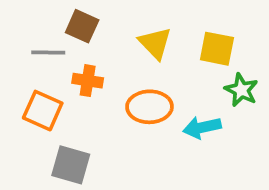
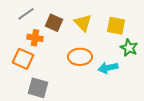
brown square: (82, 26) -> (54, 23), moved
gray line: (48, 52) -> (26, 14), moved, turned -36
orange cross: (88, 81) -> (35, 38), moved

